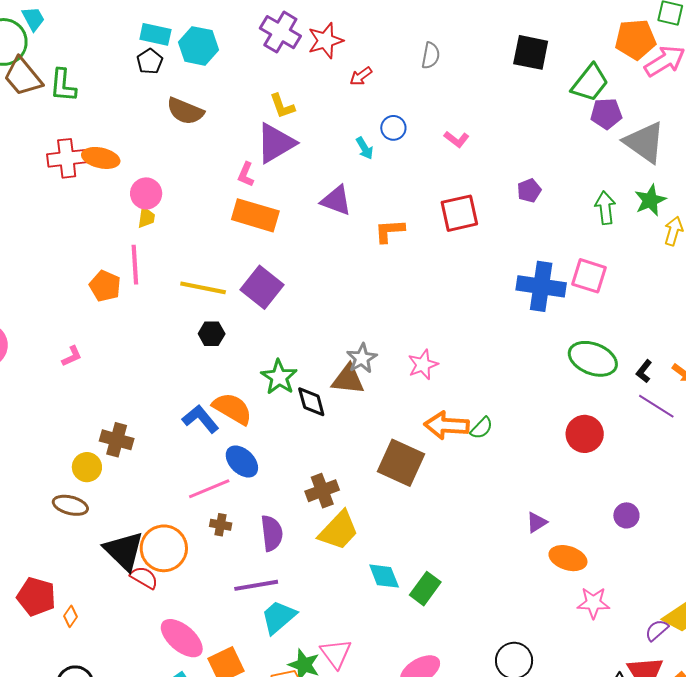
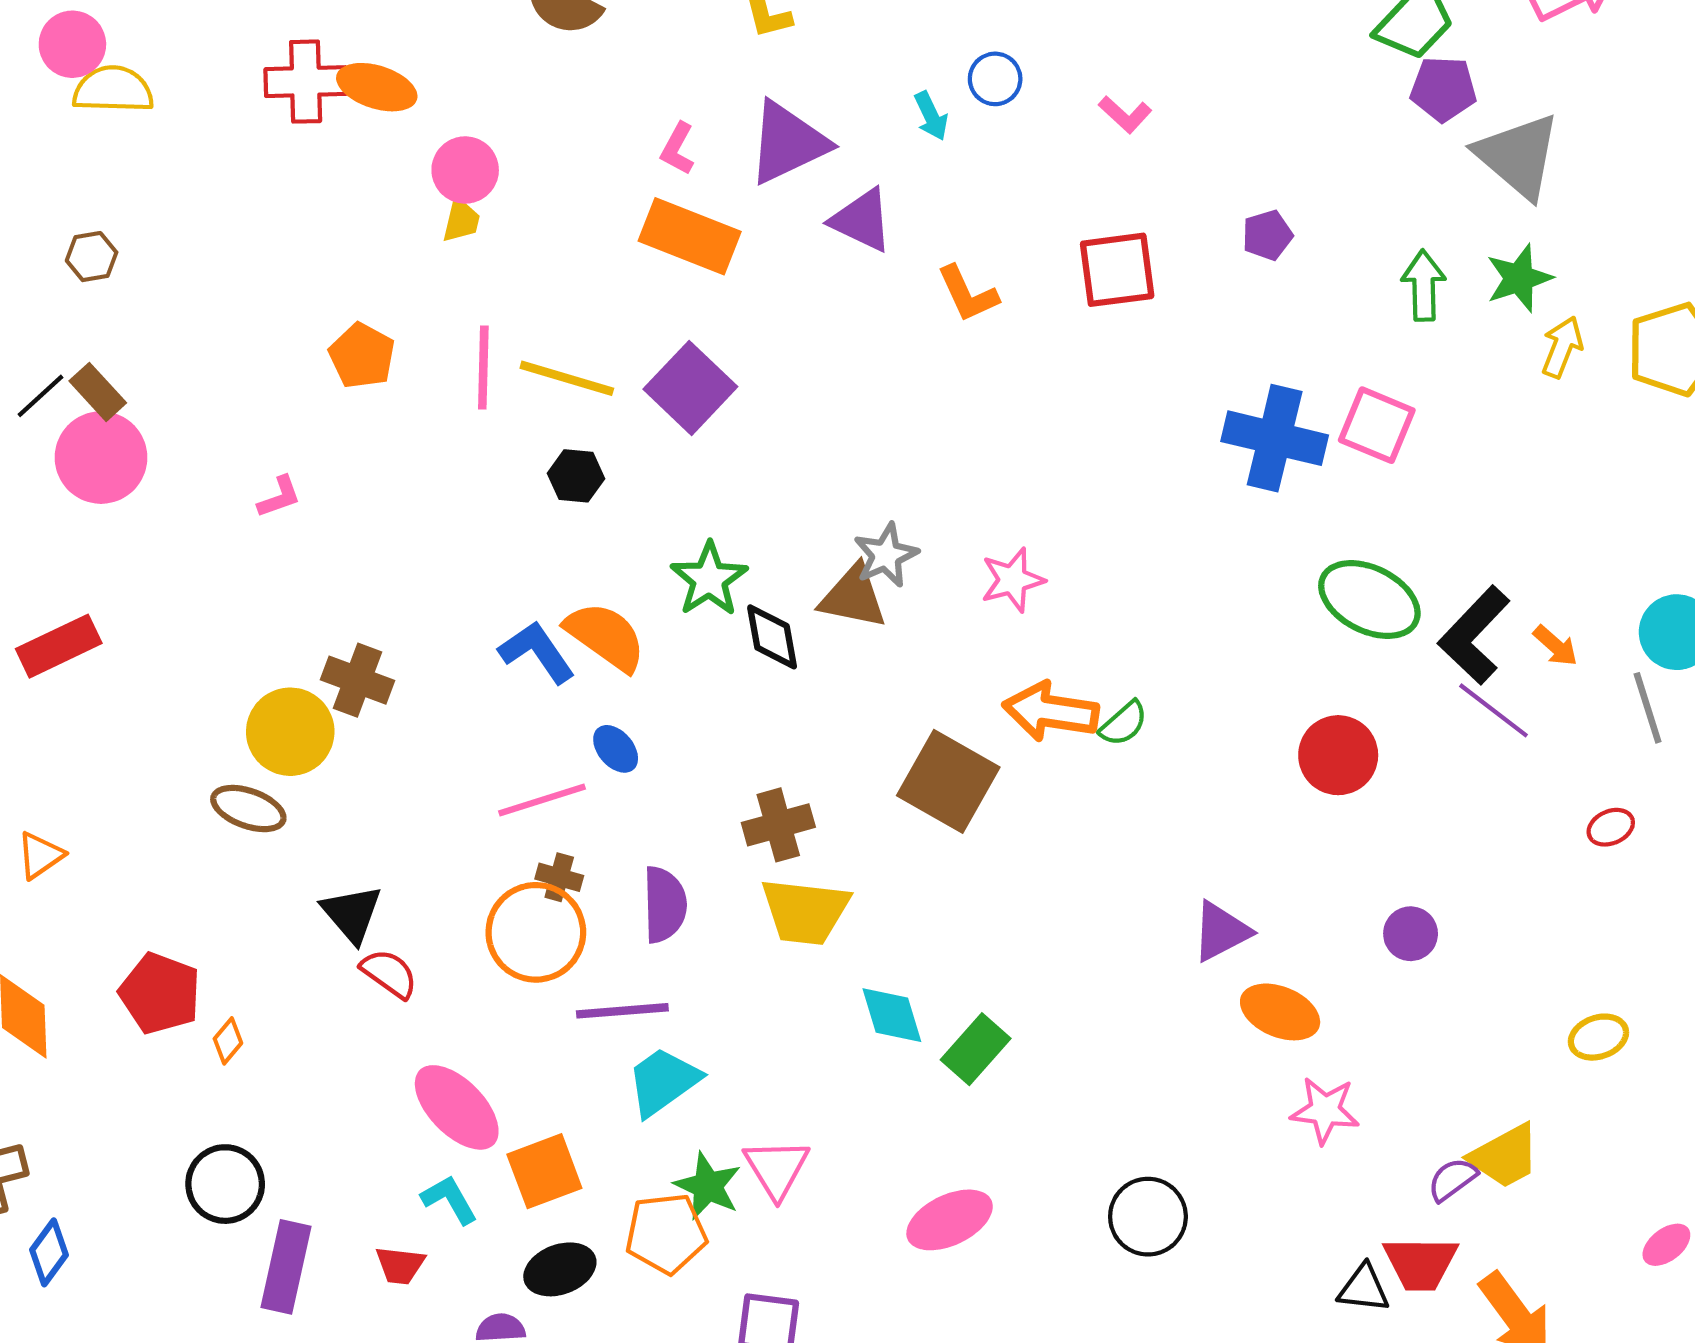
purple triangle: (276, 143) -> (788, 143), moved
orange L-shape: (389, 231) -> (968, 294), turned -116
pink line: (135, 265) -> (483, 367), moved
black L-shape: (644, 371) -> (1474, 635), size x2.0
blue ellipse: (242, 461) -> (616, 749), size x0.7
yellow circle: (87, 467) -> (290, 732), size x1.4
purple triangle: (537, 522) -> (1221, 931), size x1.4
yellow trapezoid: (339, 530) -> (805, 911), turned 48
orange circle: (164, 548) -> (536, 932), moved
black triangle: (124, 551) -> (352, 914), size x0.7

